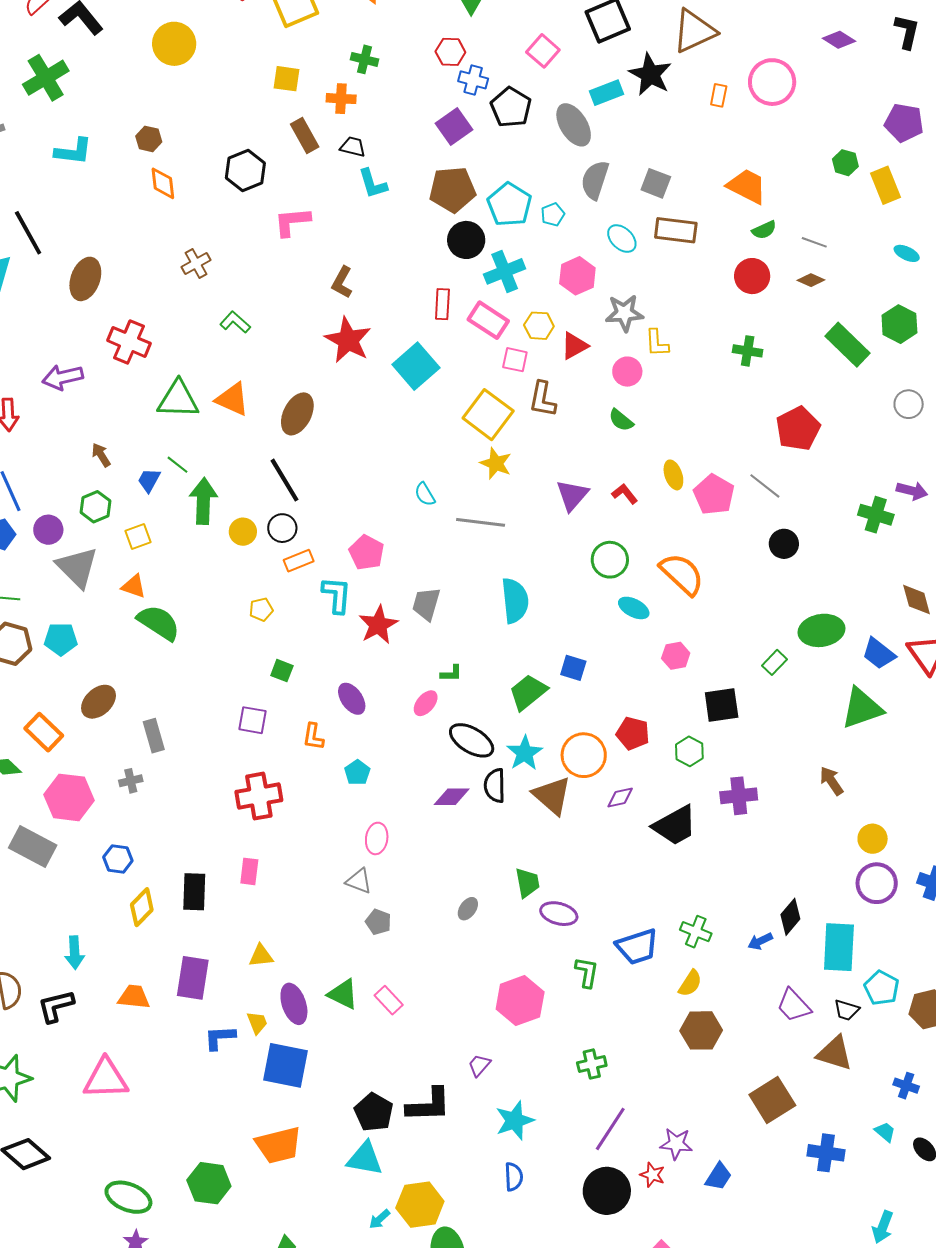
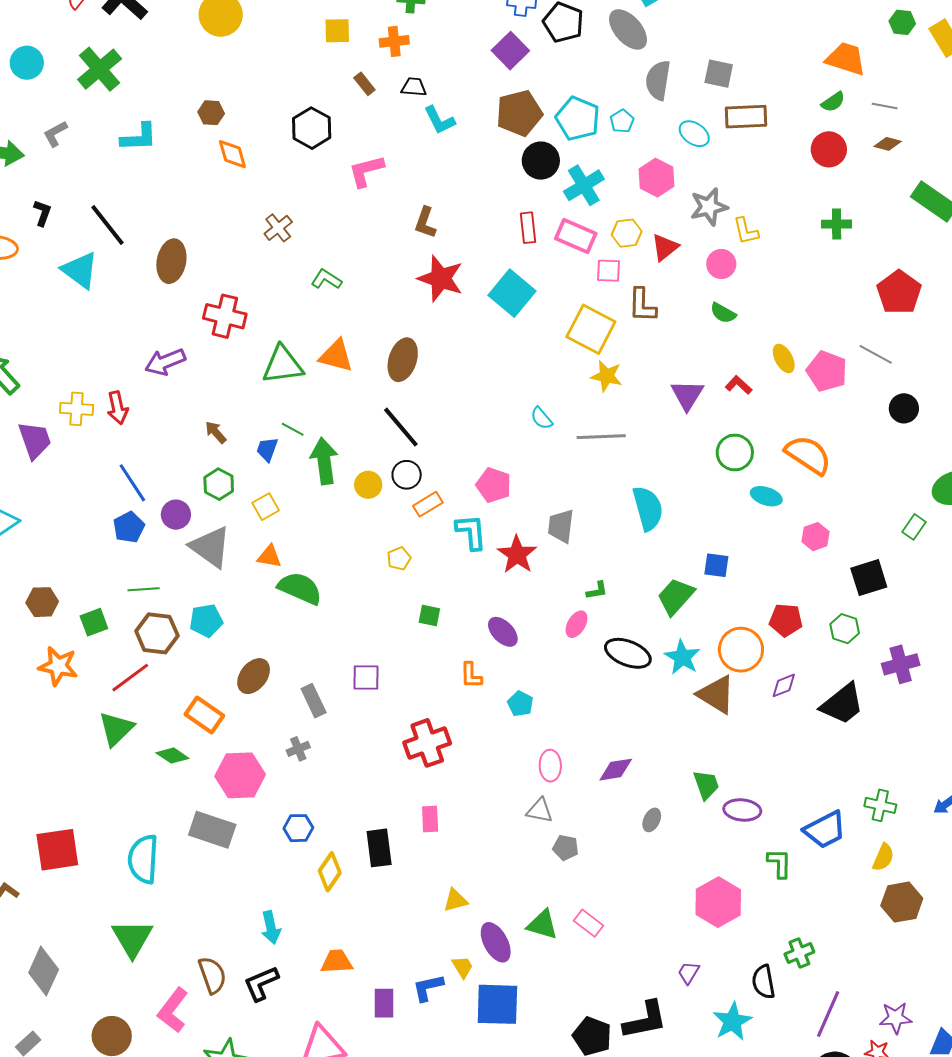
brown rectangle: (305, 135) -> (364, 84), size x0.7
orange trapezoid: (747, 186) -> (846, 59), moved
purple square: (252, 720) -> (366, 677), moved
black semicircle: (495, 786) -> (763, 982), moved
purple diamond: (452, 797) -> (616, 770), moved
purple rectangle: (193, 978) -> (384, 1003), moved, size x0.7

